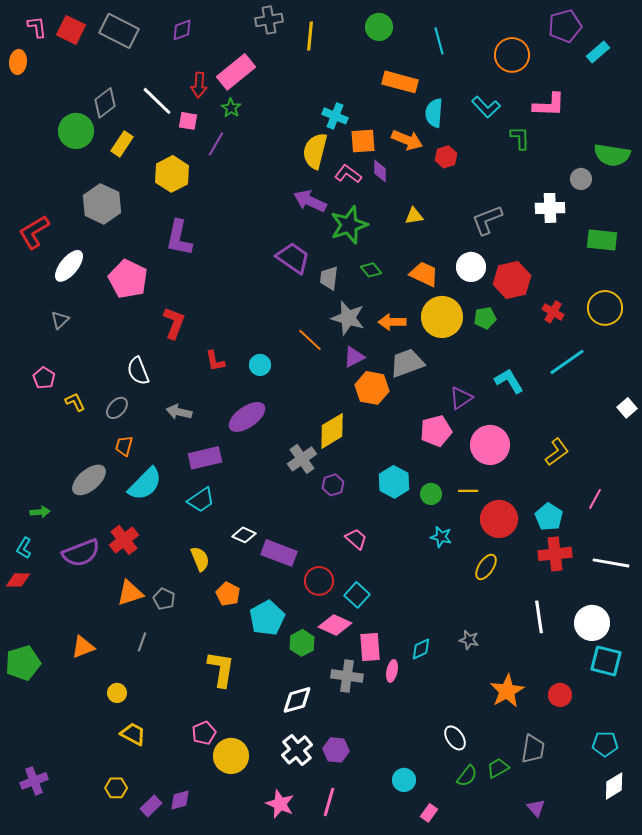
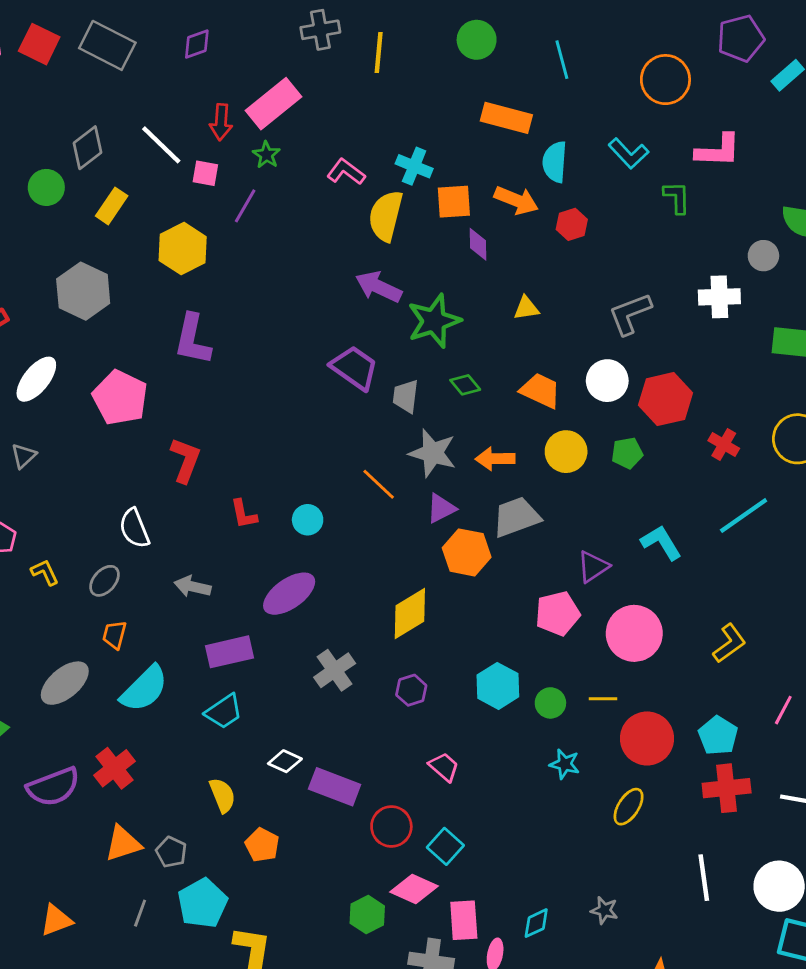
green circle: (76, 131) -> (46, 187), size x0.7
pink L-shape: (348, 174) -> (346, 172), moved
yellow circle: (442, 317) -> (566, 452), size x0.7
gray cross: (302, 459) -> (335, 670), moved
cyan pentagon: (267, 618) -> (203, 903), moved

